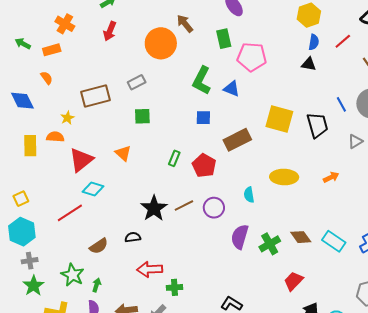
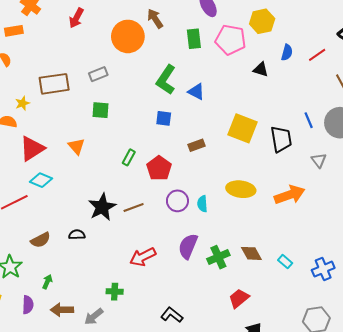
yellow hexagon: (309, 15) -> (262, 21), moved
pink pentagon: (252, 57) -> (231, 40), moved
black triangle: (309, 64) -> (261, 69), moved
brown rectangle: (237, 140) -> (196, 145), size x0.6
gray triangle: (355, 141) -> (319, 160), turned -42
orange arrow: (331, 177) -> (290, 195), size x1.8
purple circle: (214, 208) -> (177, 201), moved
cyan rectangle: (334, 241) -> (285, 262), size x0.6
red arrow: (150, 269) -> (143, 257), moved, turned -30
green arrow: (97, 285) -> (47, 282), moved

